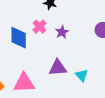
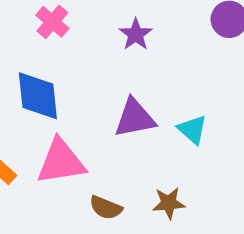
pink cross: (39, 27) -> (52, 22), moved
blue diamond: (19, 38) -> (38, 96), moved

